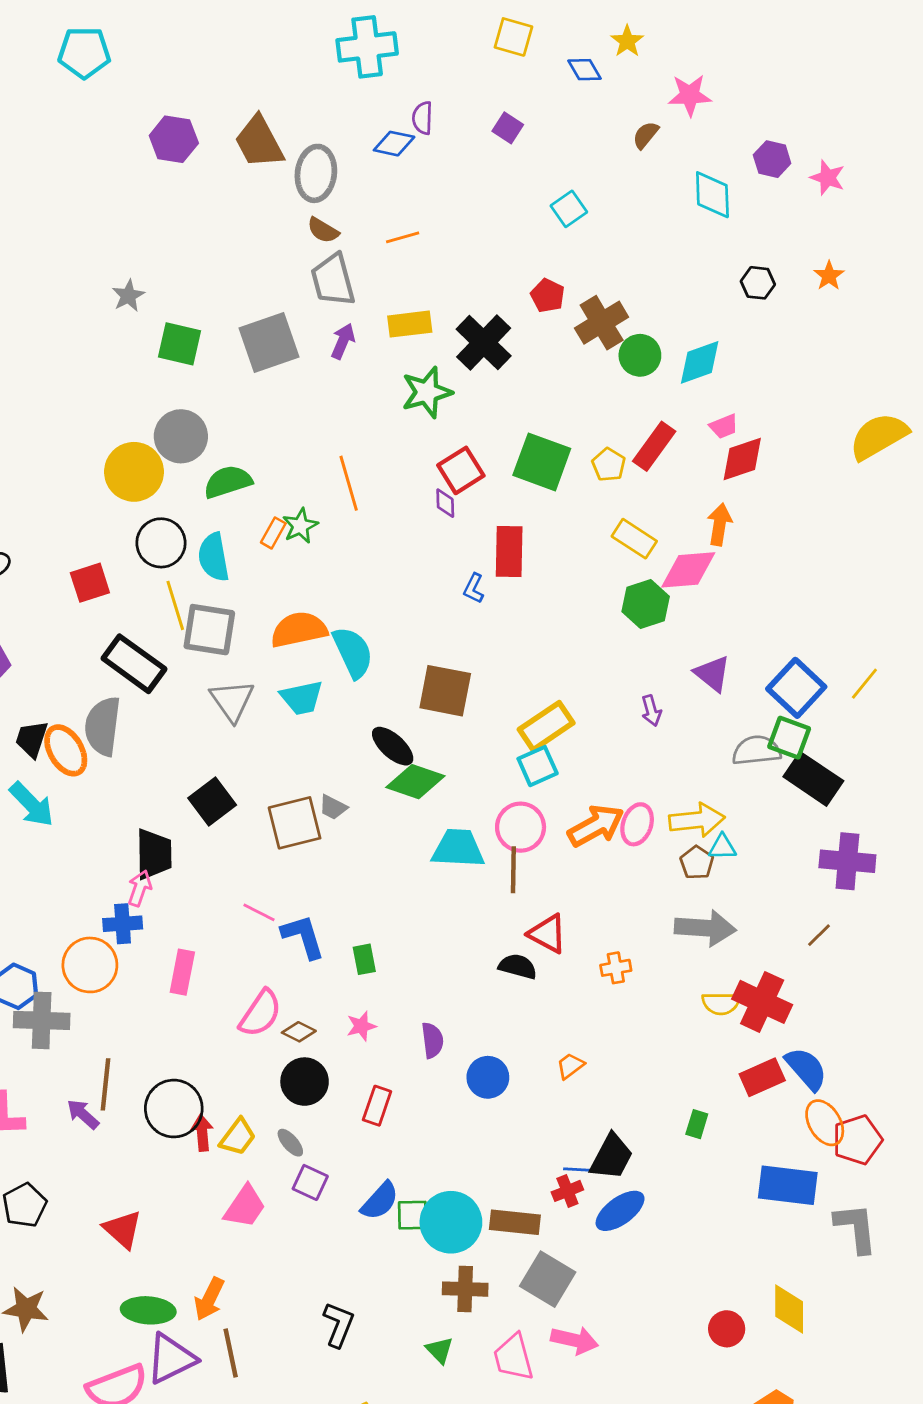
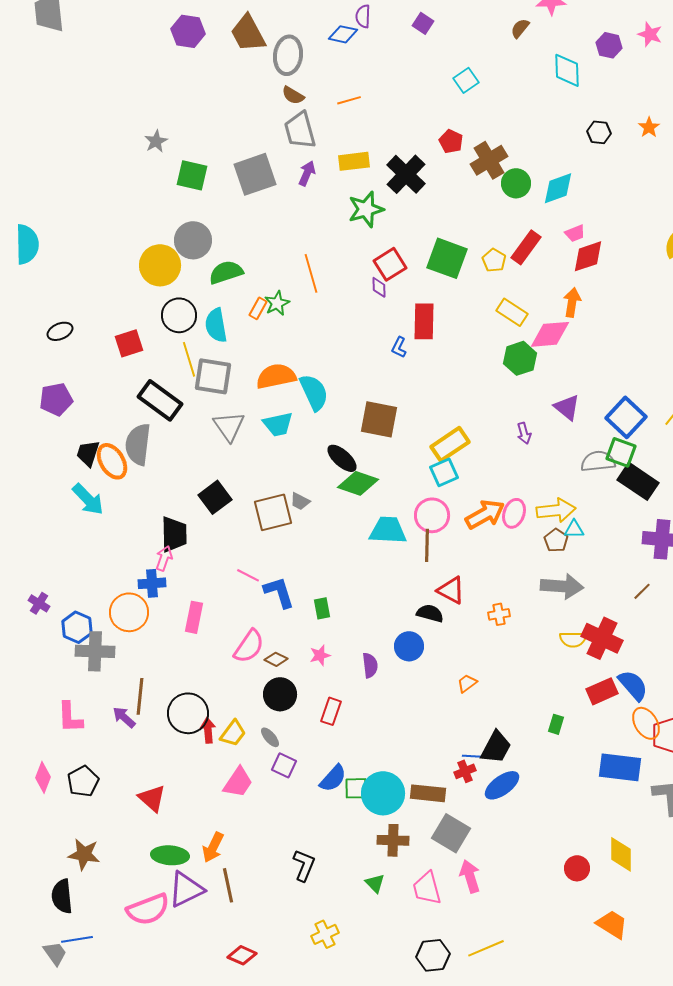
pink star: (828, 178) -> (650, 34), moved
blue circle: (488, 1077) -> (409, 646), moved
pink arrow: (575, 1340) -> (470, 876), turned -120

